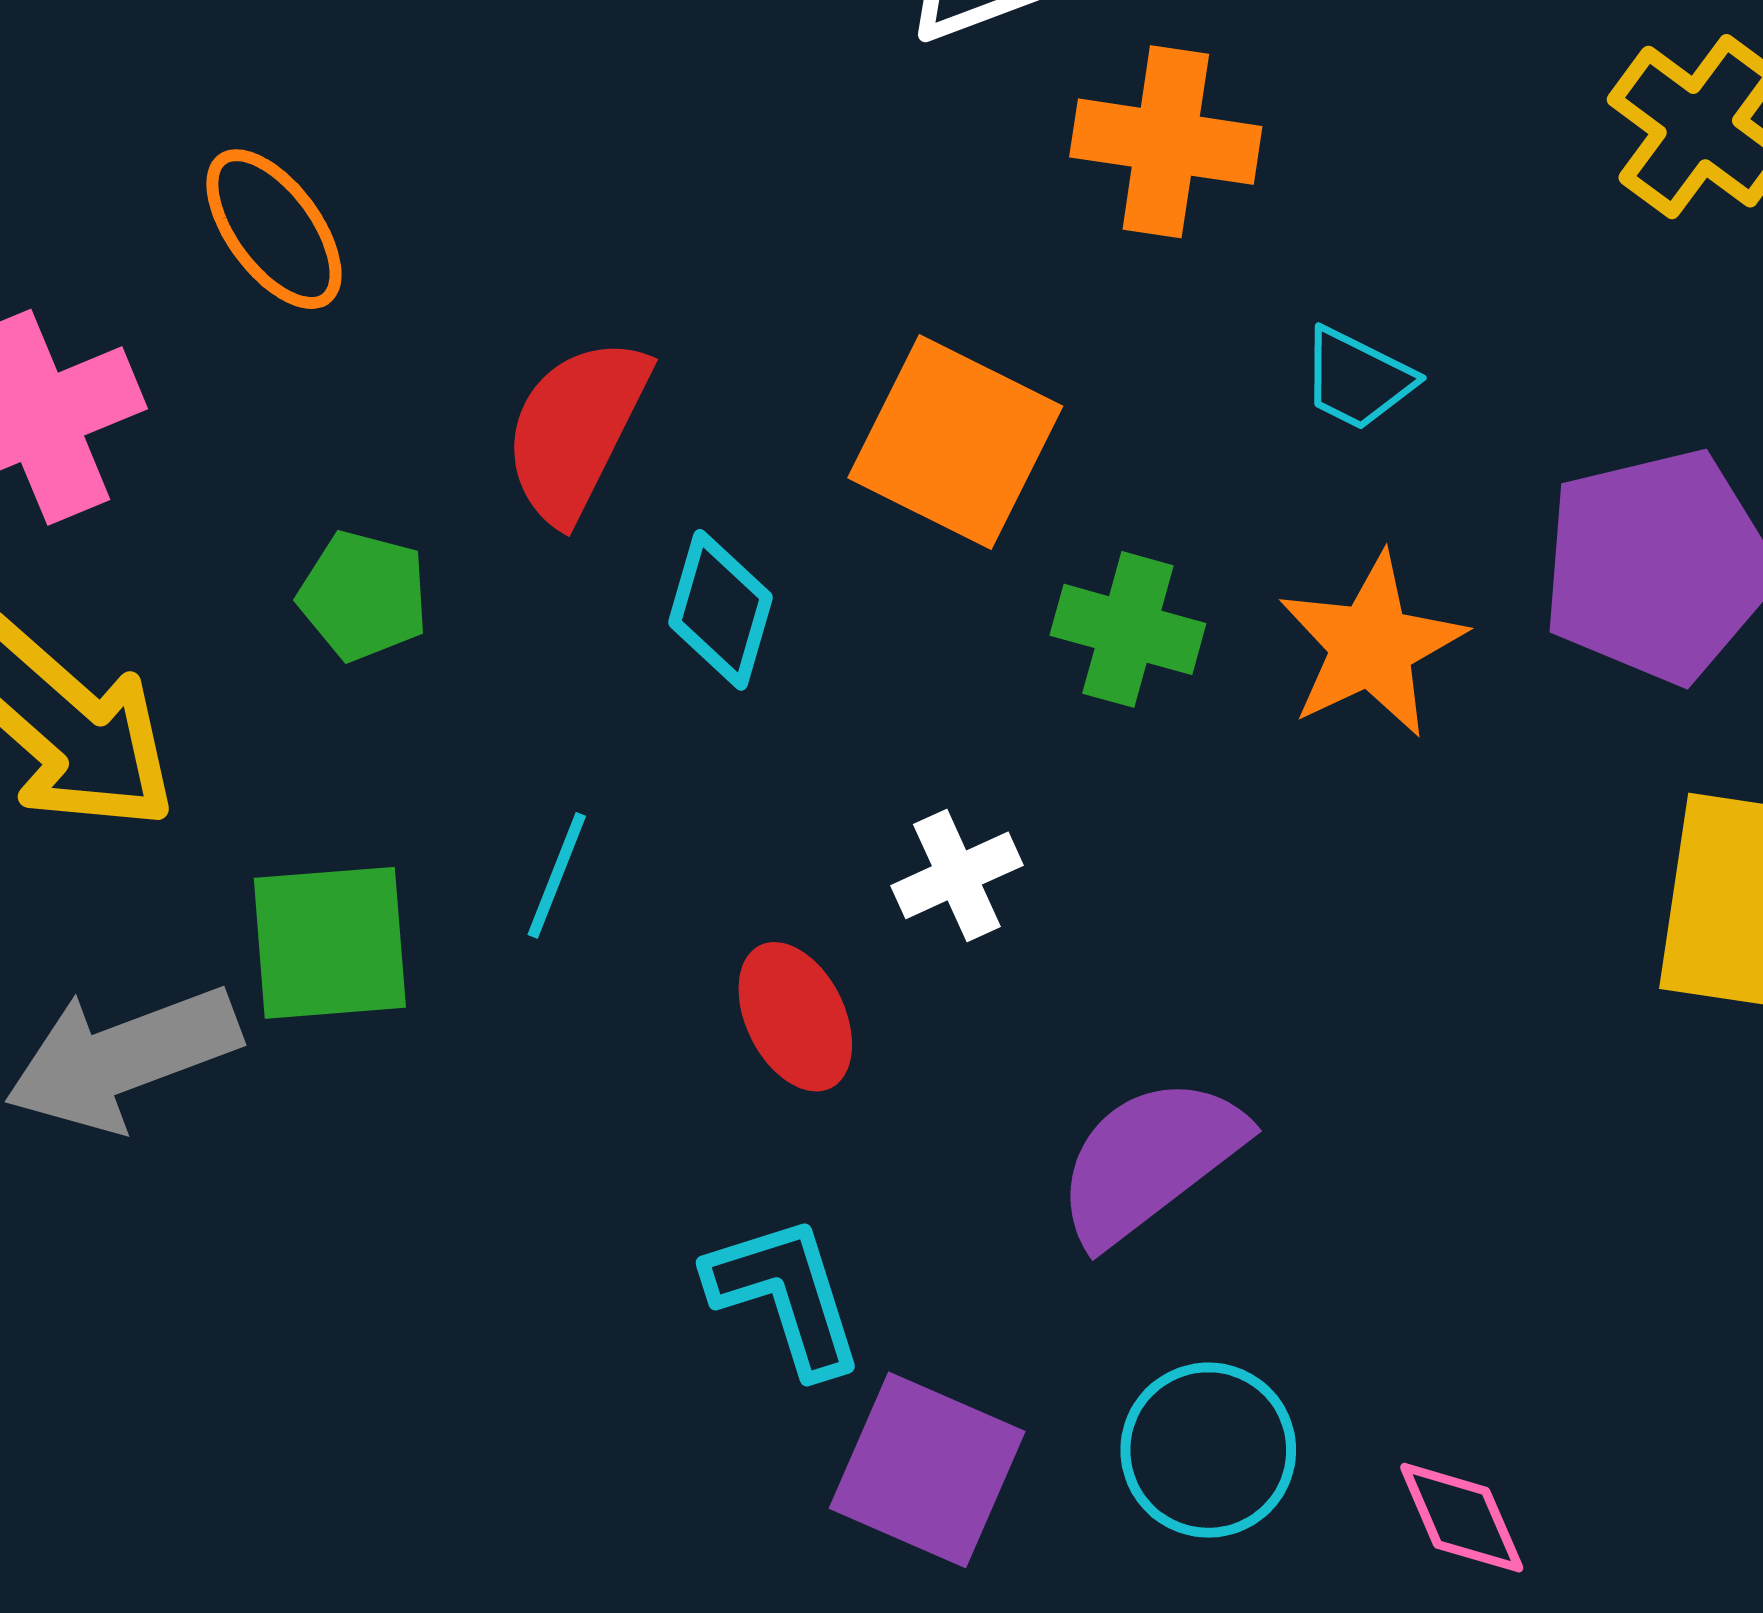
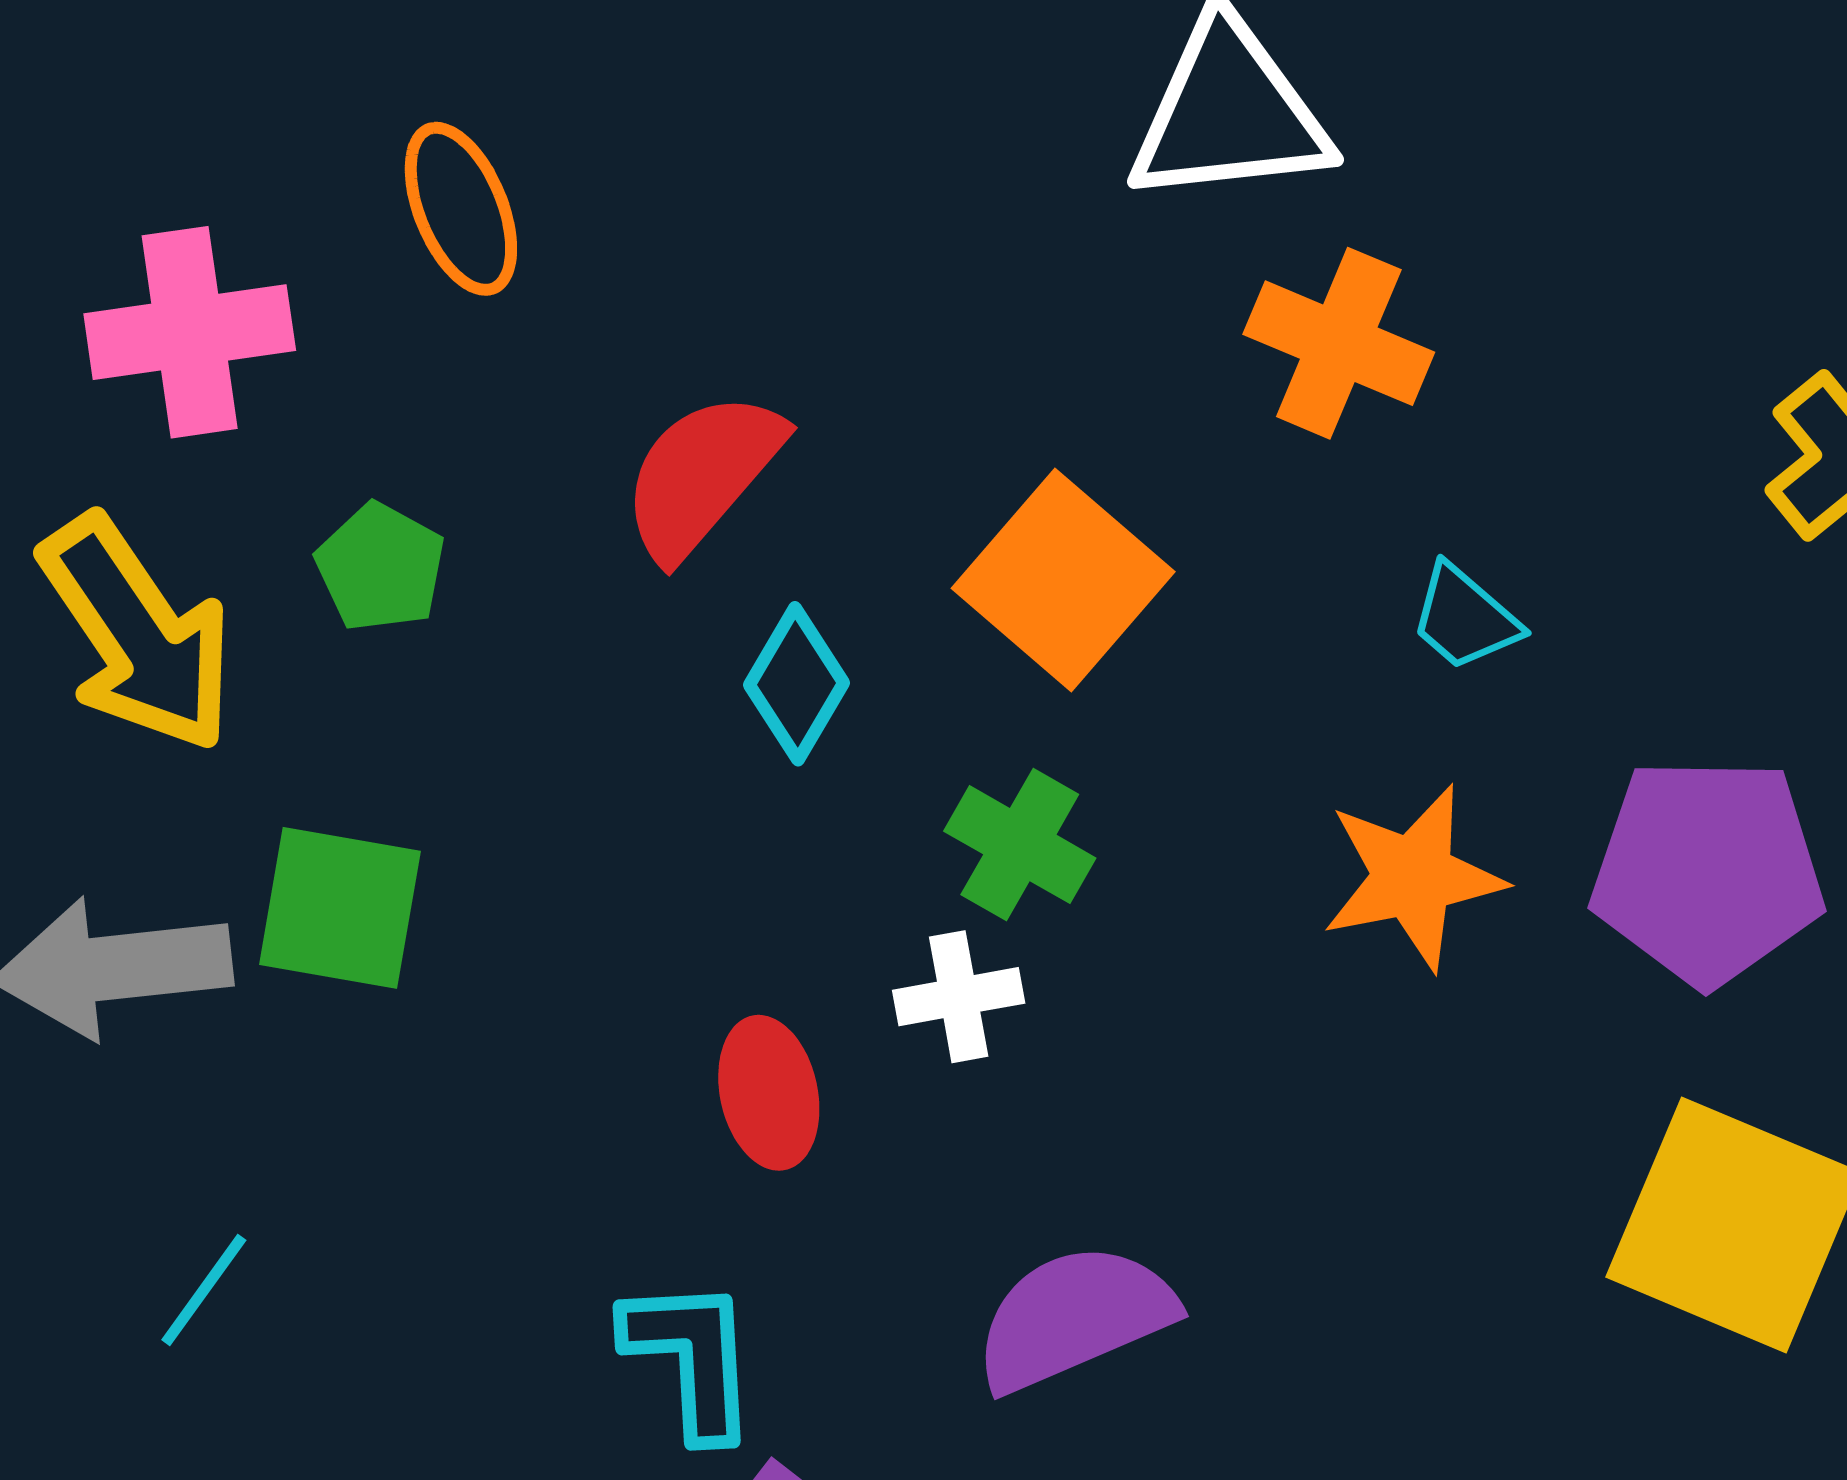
green pentagon: (363, 596) -> (381, 567), moved
green cross: (1128, 629) -> (1020, 845), moved
cyan line: (557, 875) -> (204, 1290), moved

